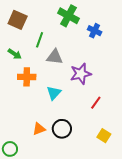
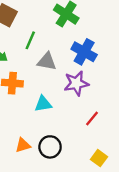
blue cross: (95, 31) -> (84, 52), moved, size x1.5
cyan triangle: (54, 93) -> (43, 104), turned 35

